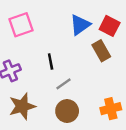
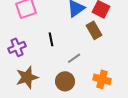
gray line: (64, 84) -> (74, 58), moved
orange cross: (111, 109) -> (102, 79), turned 30

